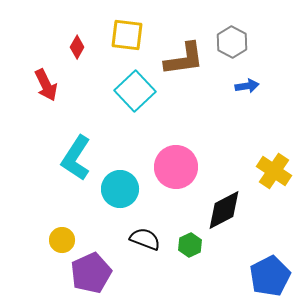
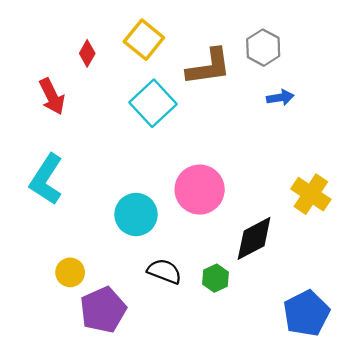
yellow square: (127, 35) -> (144, 40), turned 32
cyan L-shape: (76, 158) -> (46, 179), moved

